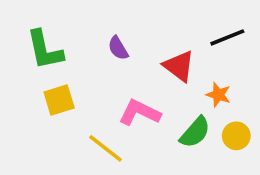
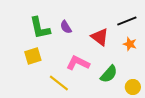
green L-shape: (45, 50) -> (40, 28), moved
orange star: (218, 95) -> (130, 44), moved
yellow circle: (236, 136) -> (133, 87), moved

